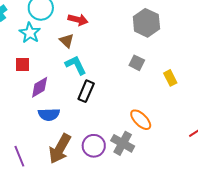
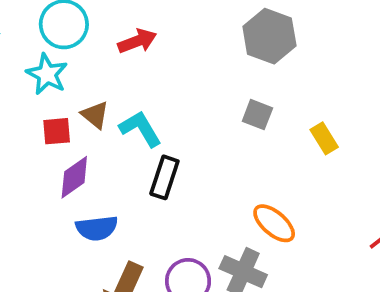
red arrow: (78, 20) -> (137, 41), turned -30
brown triangle: (67, 41) -> (95, 115), moved
red square: (23, 65) -> (57, 131), moved

